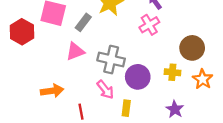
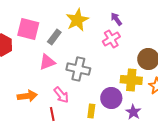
yellow cross: (172, 72) -> (131, 80), size x1.5
purple circle: (138, 77) -> (111, 98), moved
pink arrow: (105, 90) -> (61, 95), moved

